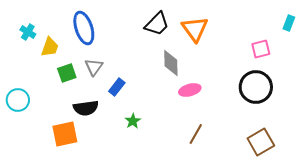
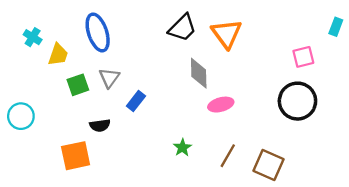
black semicircle: (86, 108) -> (100, 125), size x0.7
green star: (133, 121) -> (182, 148), moved
brown square: (261, 142) -> (268, 165), moved, turned -36

